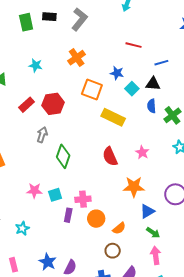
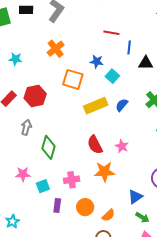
blue line: (161, 63) -> (129, 47), moved, turned -64
black triangle: (153, 84) -> (146, 63), moved
blue semicircle: (152, 106) -> (122, 105), moved, turned 48
yellow rectangle: (113, 117) -> (96, 106), turned -45
pink star: (142, 152) -> (122, 146), moved
orange star: (134, 187) -> (104, 172), moved
pink star: (34, 191) -> (23, 174), moved
pink cross: (83, 199) -> (72, 180), moved

